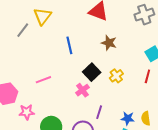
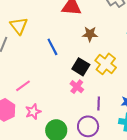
yellow cross: (116, 76) -> (106, 64), size x1.5
pink line: (43, 80) -> (23, 86), moved
pink star: (27, 112) -> (33, 112), moved

